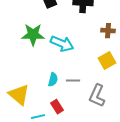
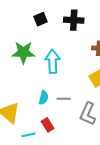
cyan arrow: (62, 44) -> (53, 61), turned -115

